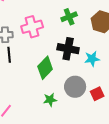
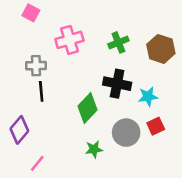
pink cross: (32, 27) -> (69, 40), moved
red square: (97, 94) -> (156, 126), moved

